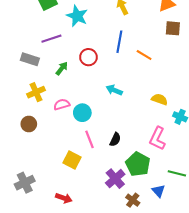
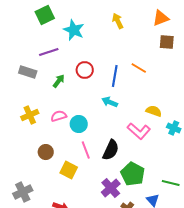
blue line: (119, 42) -> (115, 76), moved
yellow cross: (36, 92) -> (30, 115), moved
brown circle: (29, 124) -> (46, 152), moved
pink L-shape: (157, 138) -> (139, 131), moved, turned -75
black semicircle: (115, 139) -> (111, 150), size x1.5

